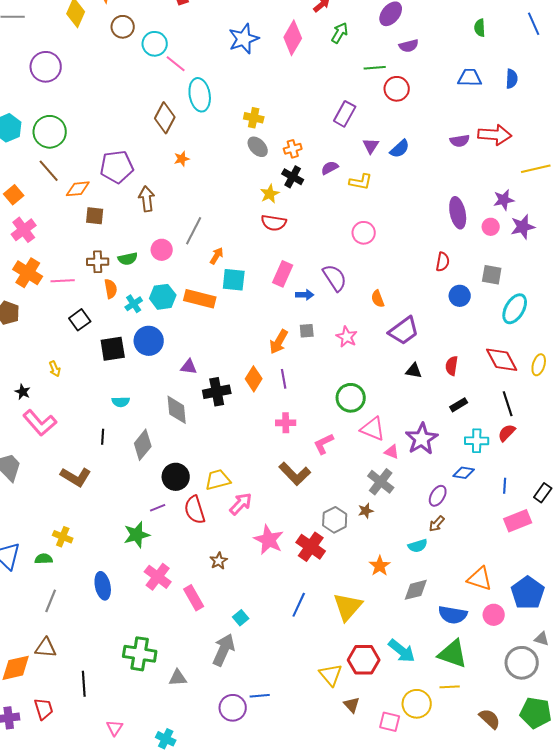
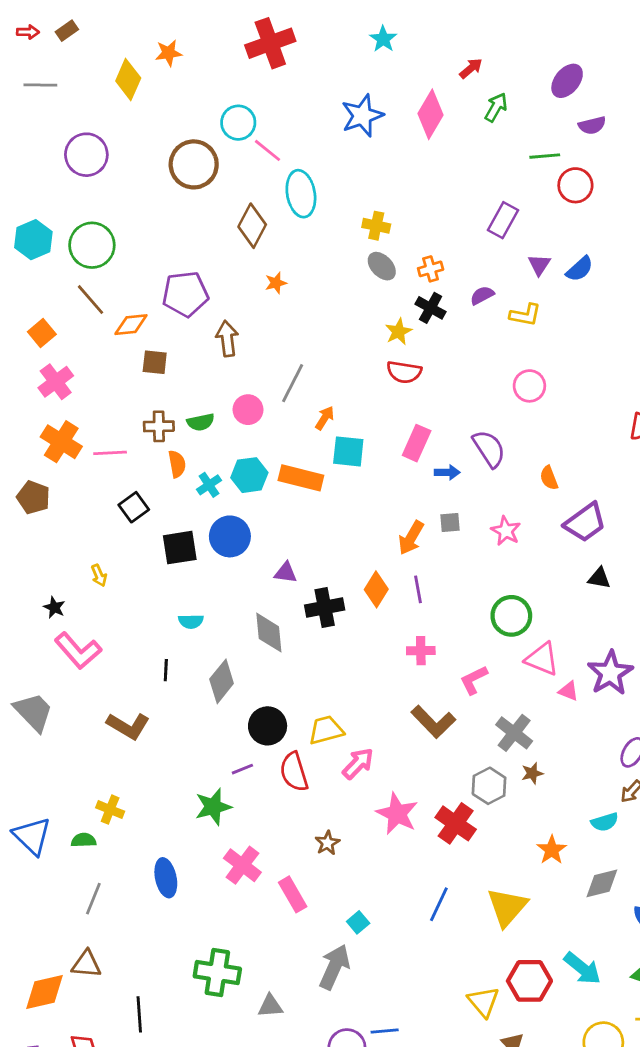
brown circle: (123, 27) -> (194, 164), moved, size x1.5
gray cross: (381, 482) -> (514, 733), moved

